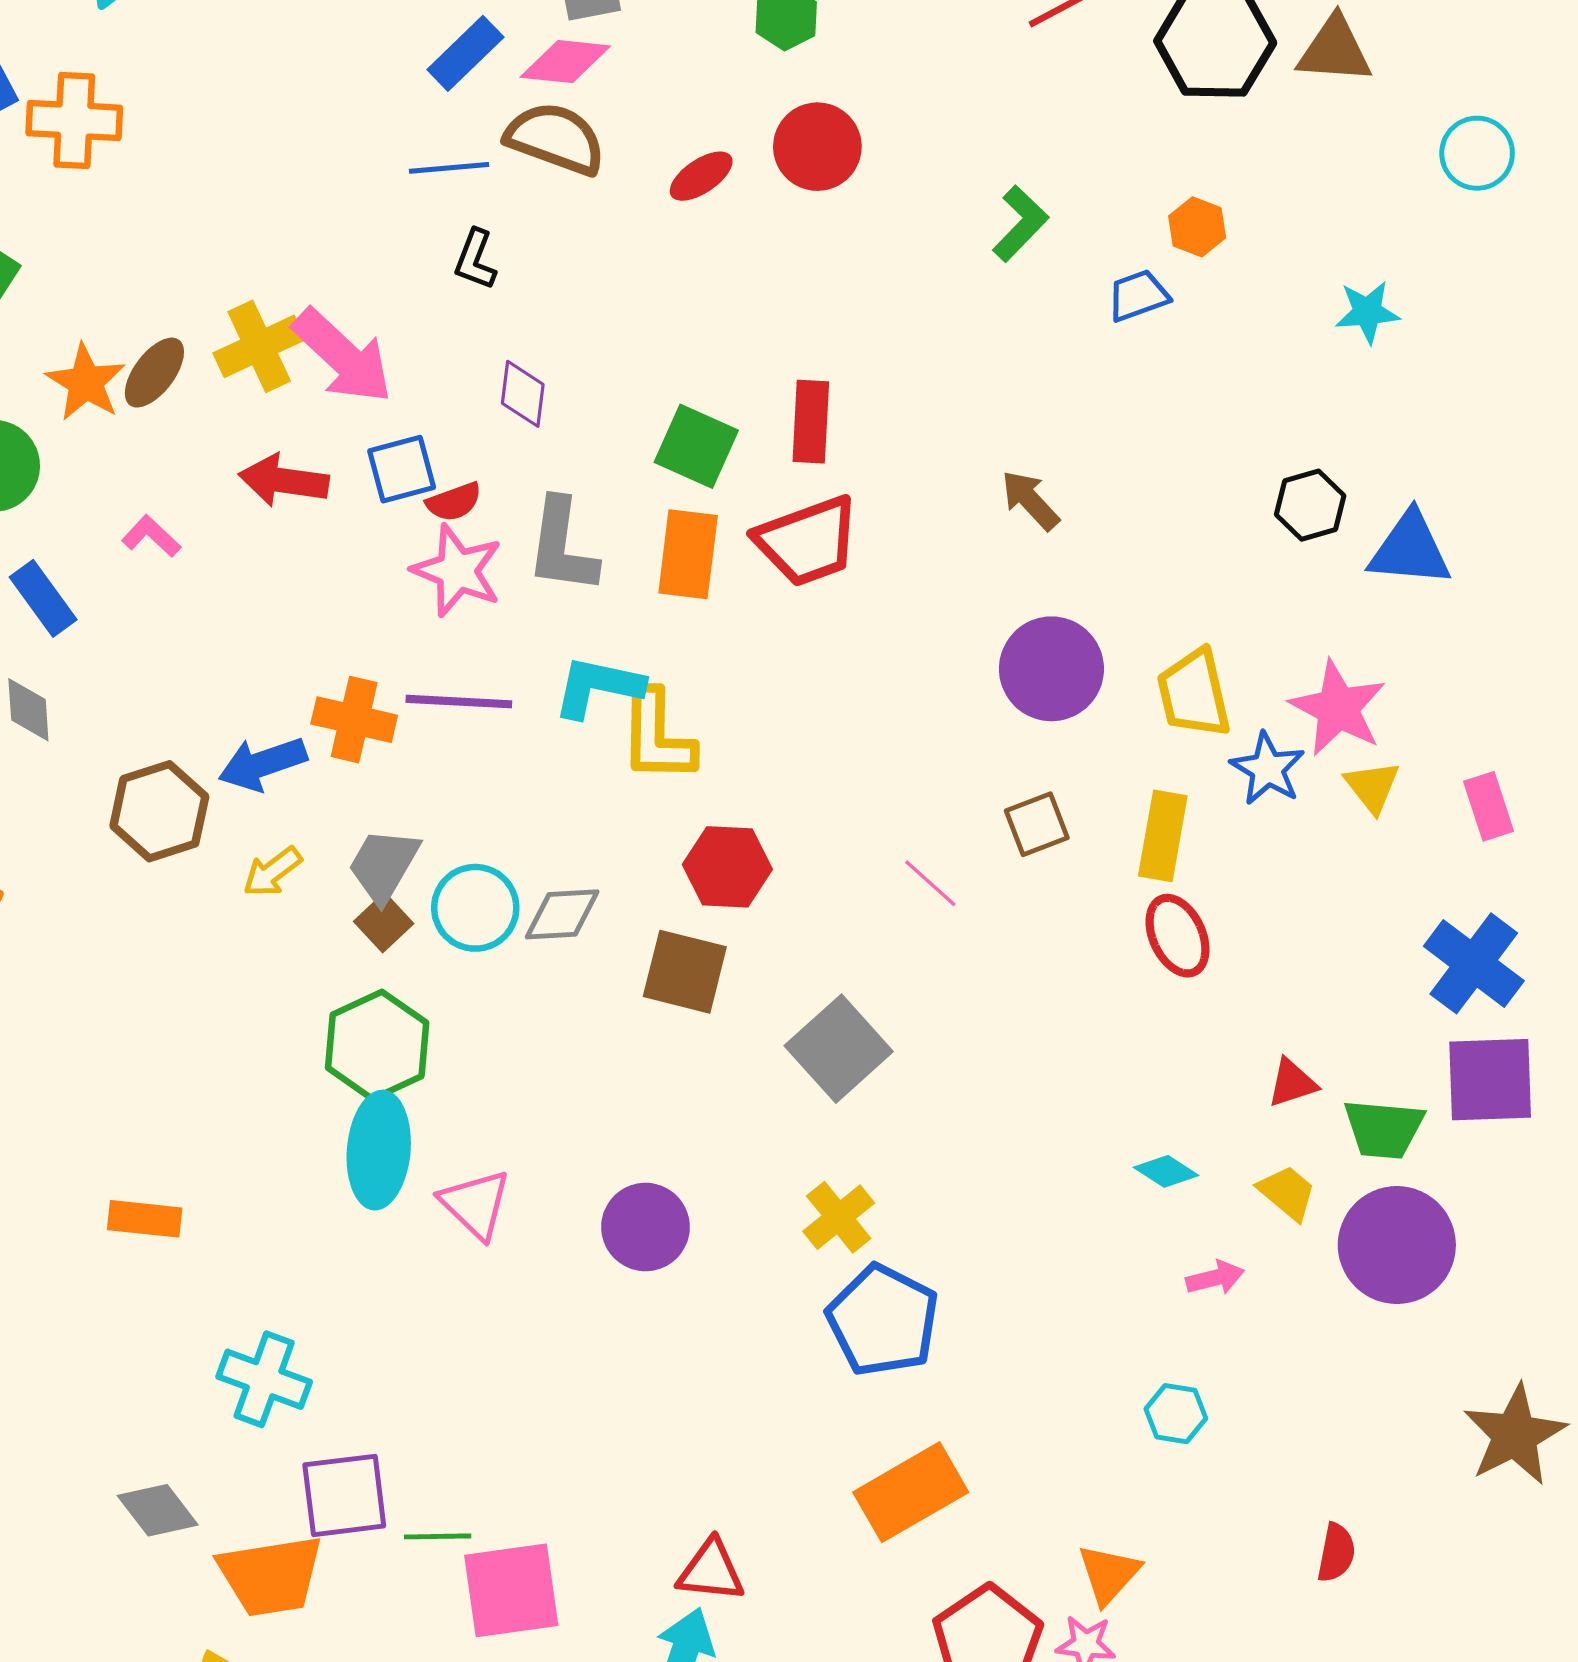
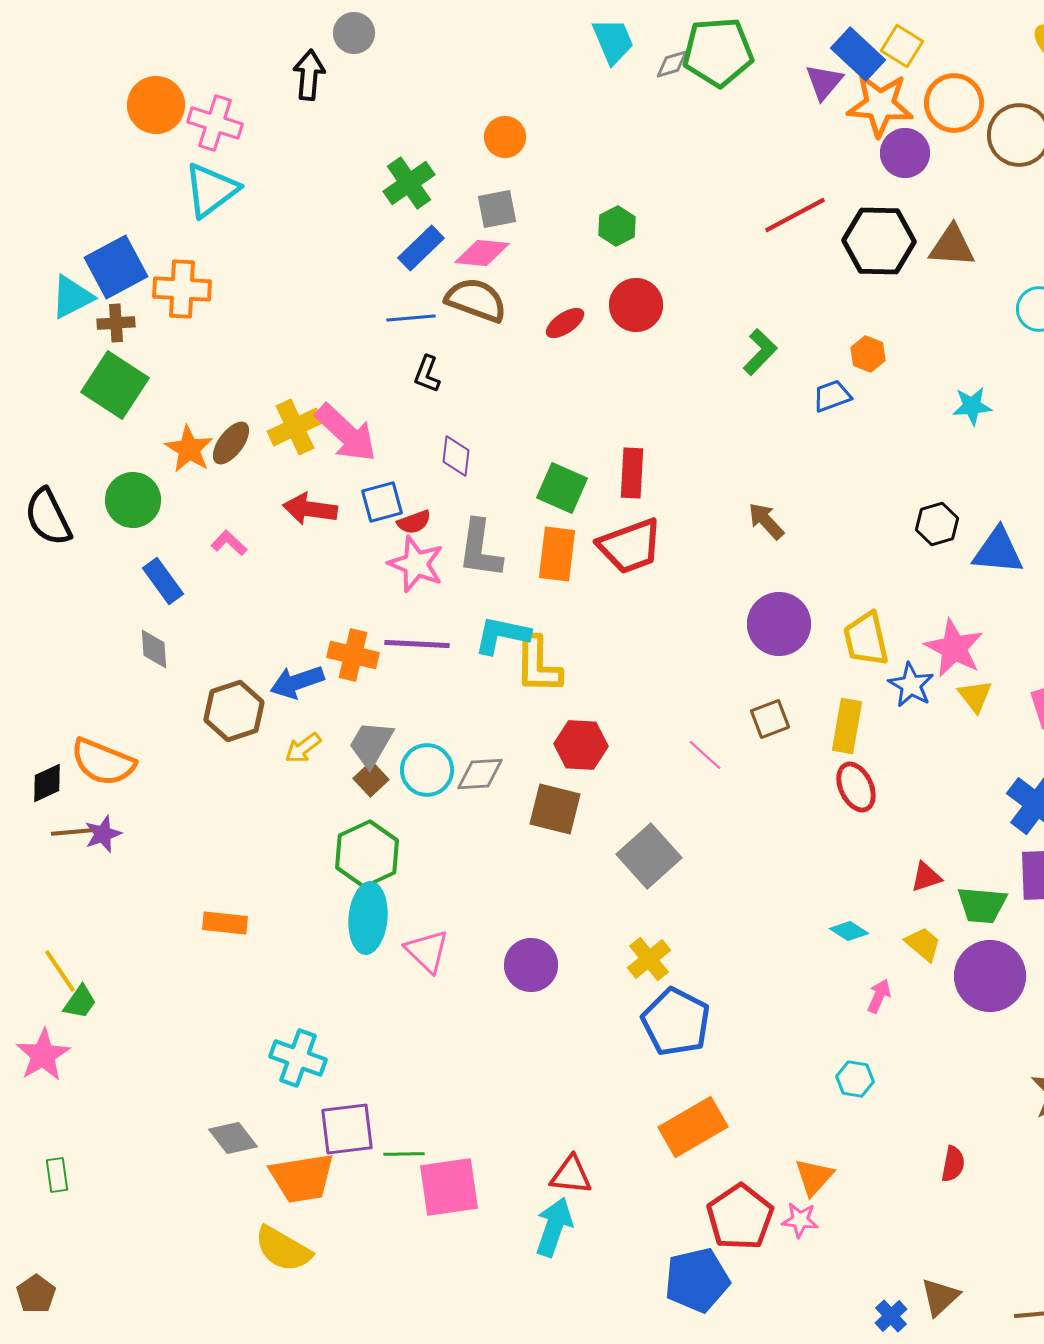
orange rectangle: (145, 1219) -> (225, 923), moved
pink arrow: (1215, 1278) -> (879, 996), turned -52

